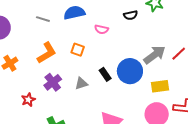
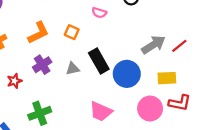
blue circle: (130, 71) -> (127, 74), moved
black rectangle: (105, 74) -> (99, 61), size x1.6
yellow rectangle: (160, 86) -> (167, 78), moved

